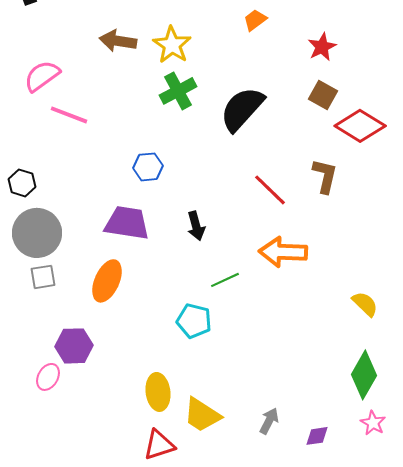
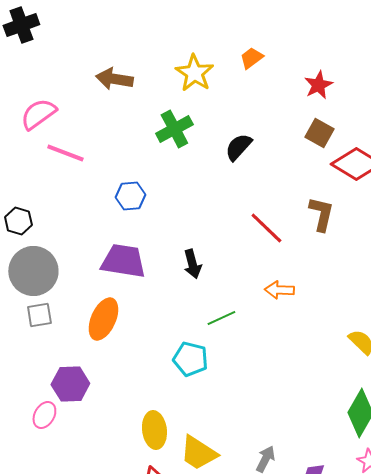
yellow star: (172, 45) -> (194, 73), moved
black semicircle: (242, 109) -> (238, 147), size x0.6
blue hexagon: (148, 167) -> (130, 196), moved
orange arrow: (283, 252) -> (279, 290), size x0.6

